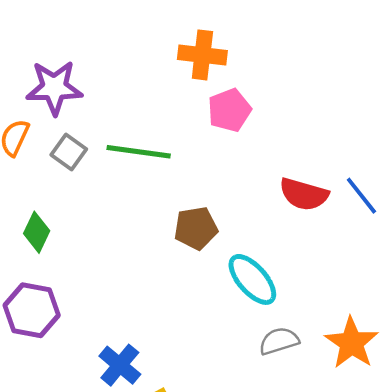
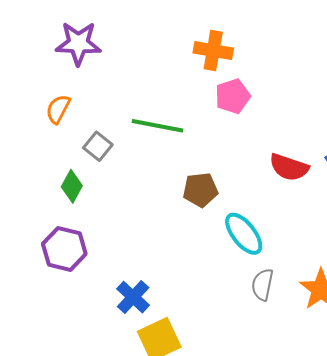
purple star: (54, 88) -> (78, 43), moved
gray square: (69, 152) -> (98, 146), moved
gray semicircle: (279, 341) -> (262, 285), turned -64

